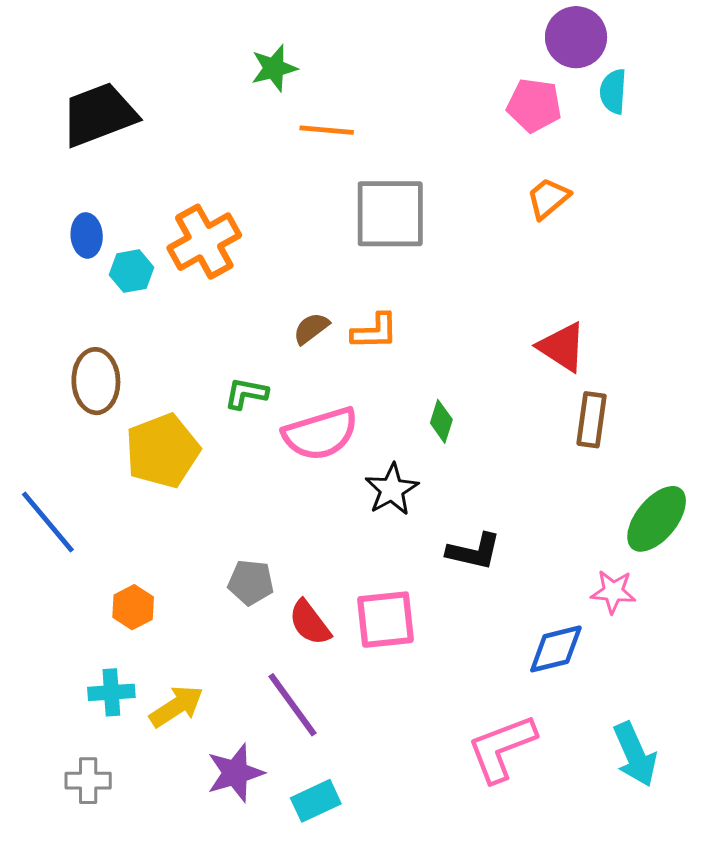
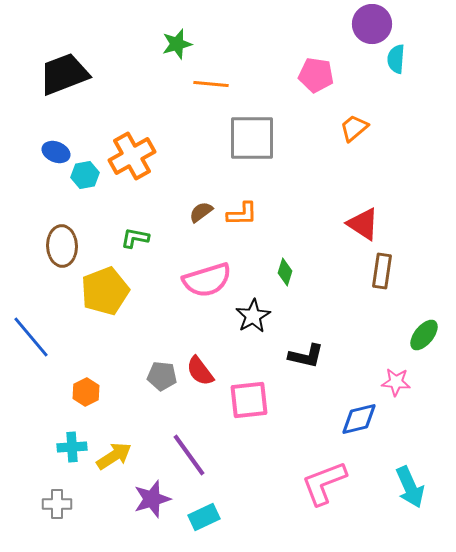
pink pentagon: (534, 105) -> (316, 75), moved
blue ellipse: (87, 235) -> (56, 152), turned -64
green L-shape: (246, 393) -> (135, 238), moved
green ellipse: (657, 519) -> (424, 335), size x0.7
red semicircle: (310, 623) -> (200, 371), moved

